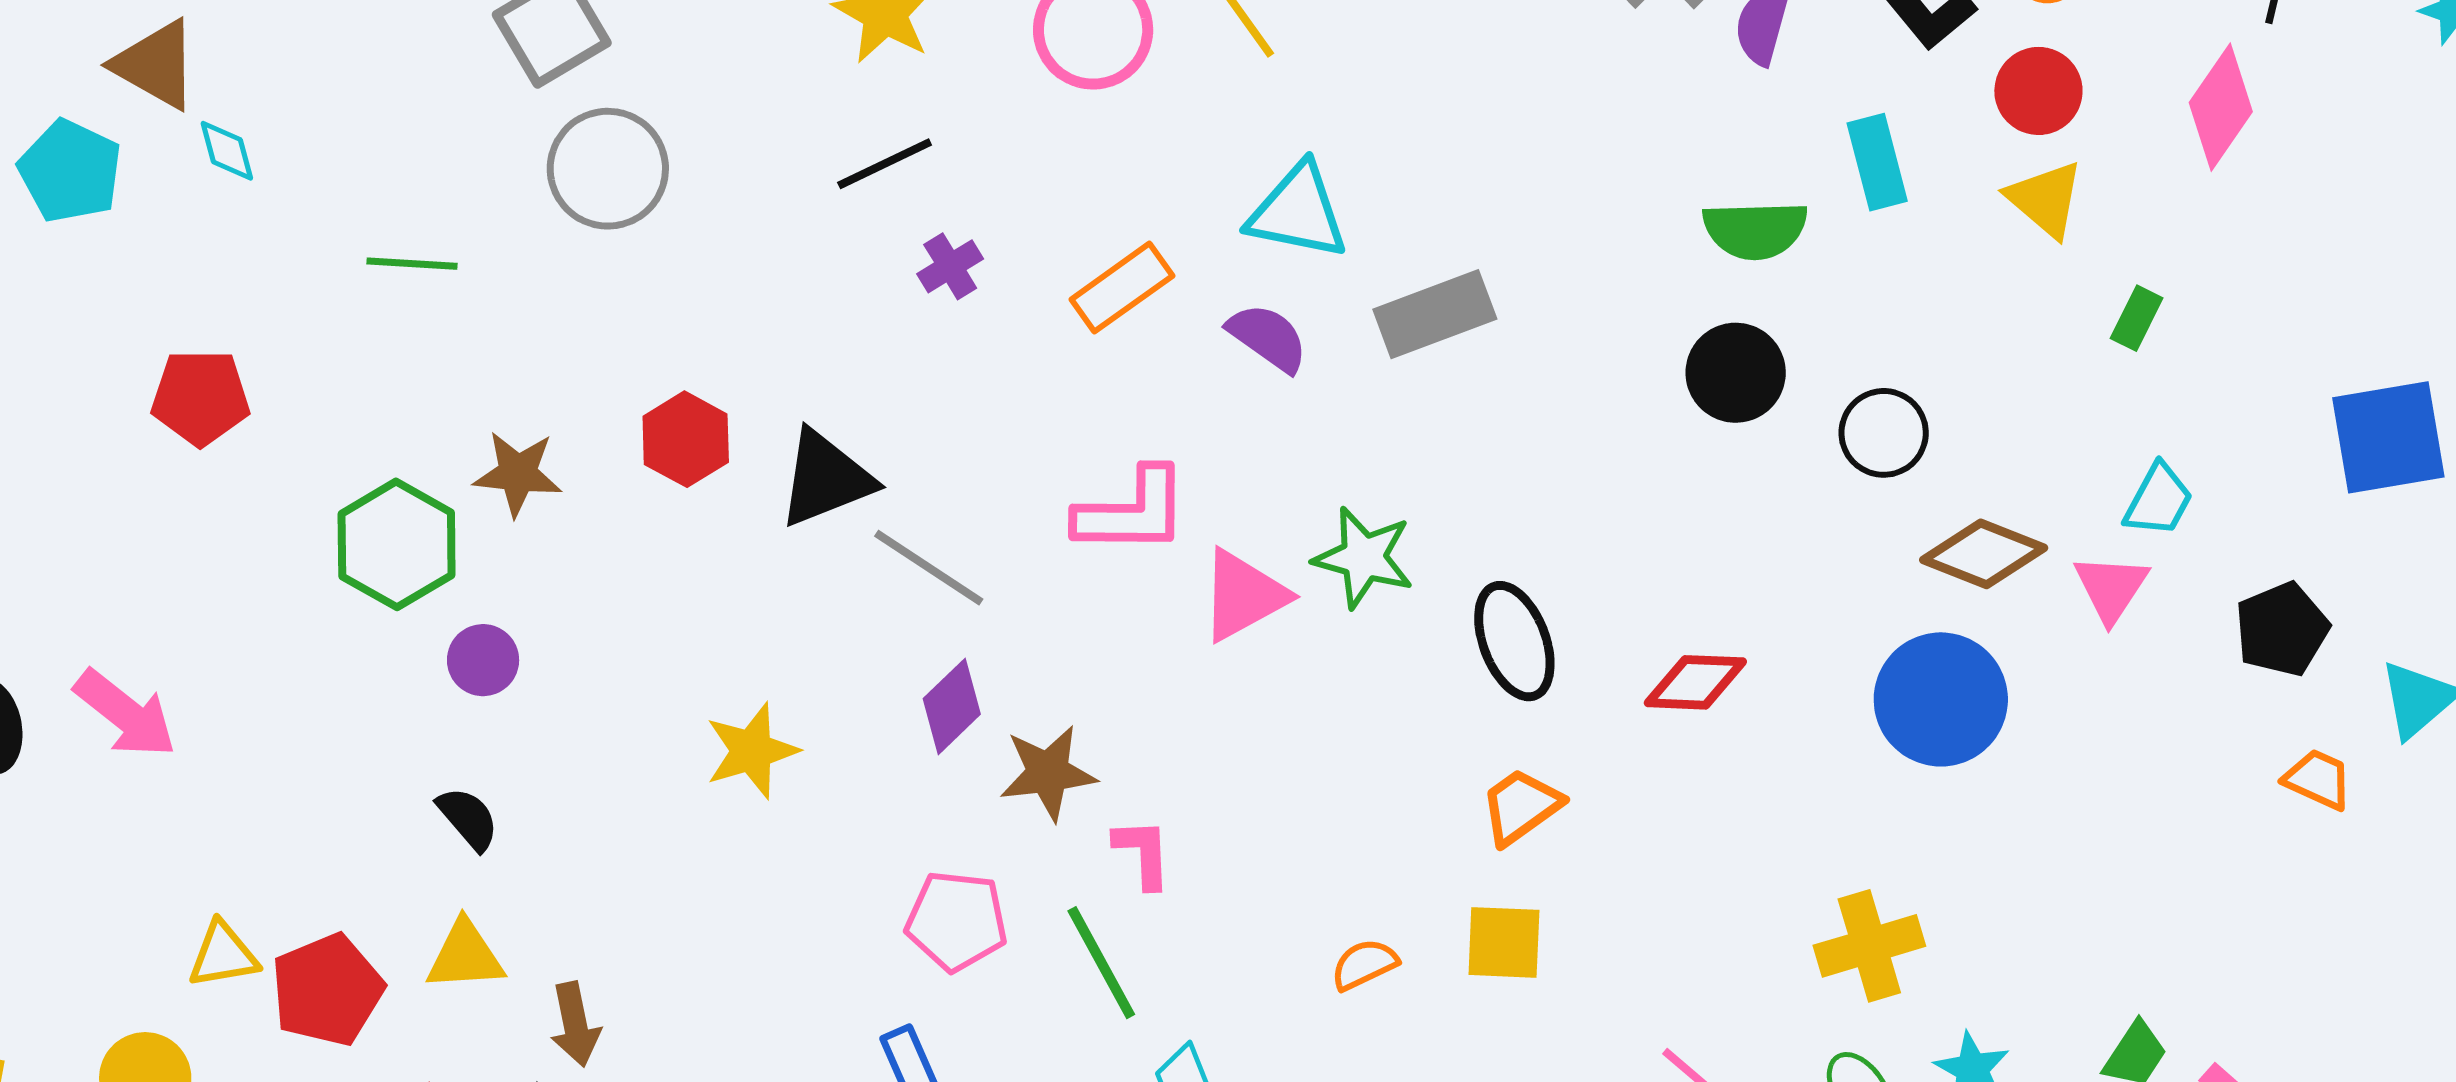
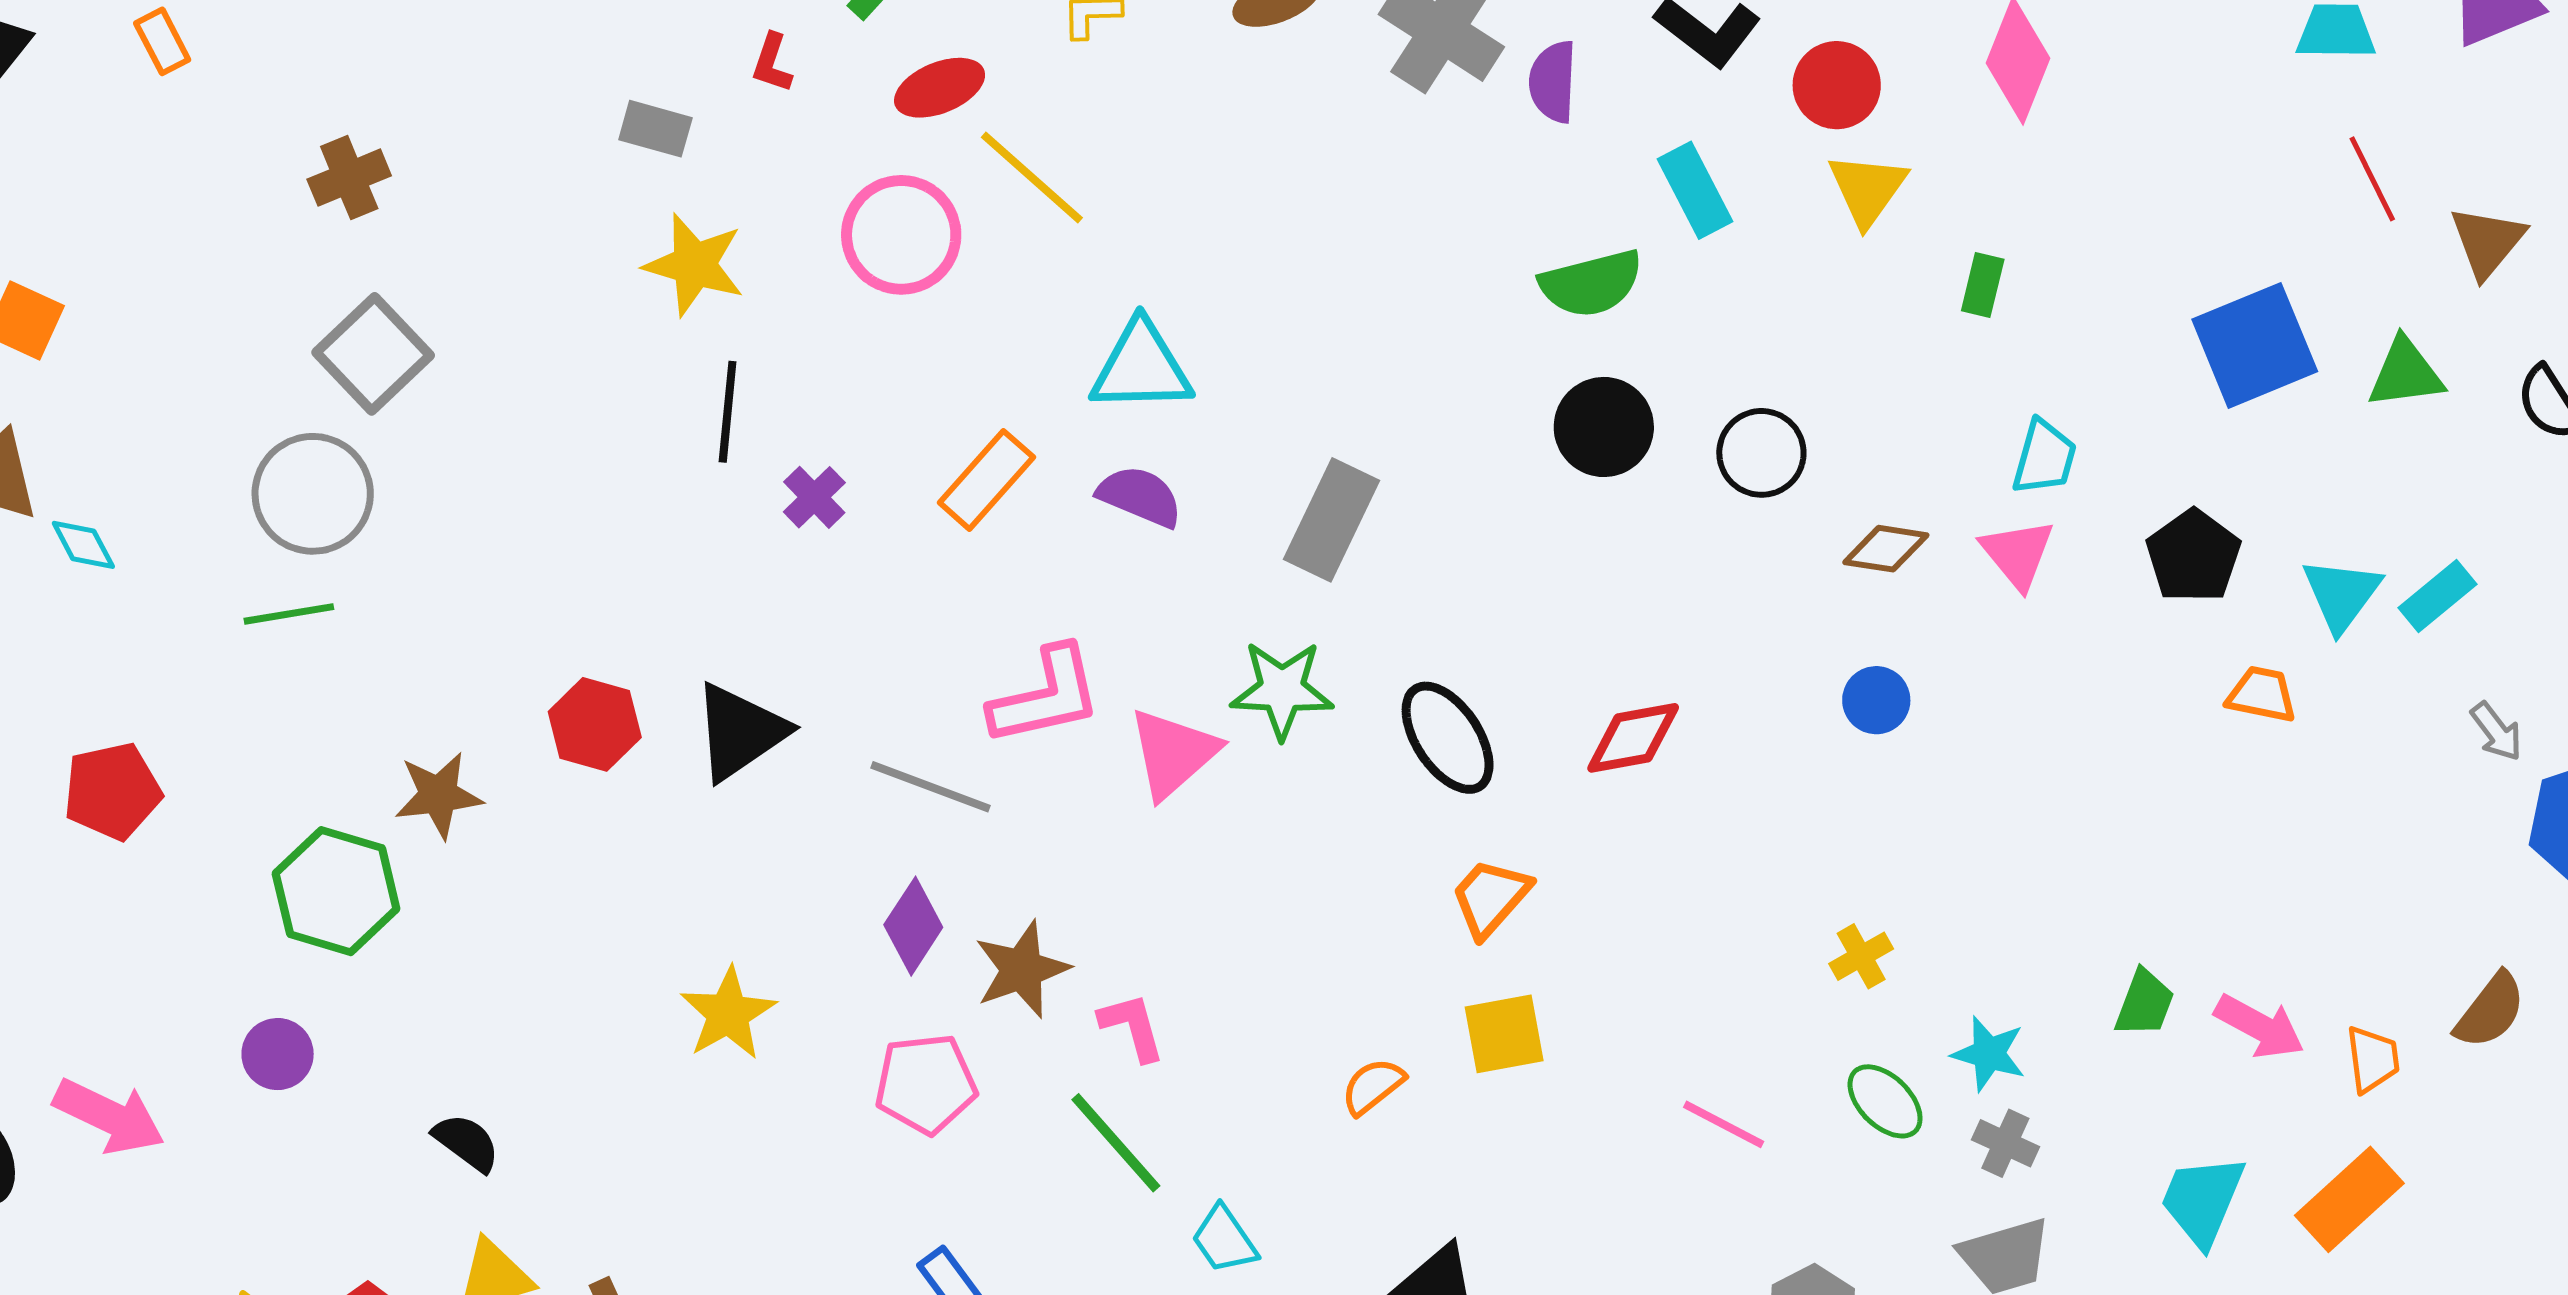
black line: (885, 164) -> (728, 412), turned -46
gray circle: (608, 169) -> (313, 494), moved
yellow triangle: (2045, 199) -> (1867, 189), turned 38
gray rectangle: (1435, 314) -> (1331, 520), moved, turned -31
brown diamond: (1984, 554) -> (1886, 549), size x0.7
gray line: (929, 568) -> (931, 787), moved
purple circle: (483, 660) -> (278, 1054), moved
blue circle: (1941, 699) -> (1876, 700), size x0.5
pink pentagon: (957, 921) -> (926, 1084), moved
yellow cross: (1869, 946) -> (1861, 956), size x0.6

